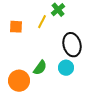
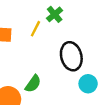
cyan circle: (66, 68) -> (88, 84), moved

